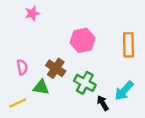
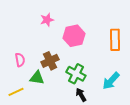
pink star: (32, 13) -> (47, 20), moved
brown cross: (56, 68) -> (50, 61), turned 30
black arrow: (103, 103) -> (81, 95), moved

